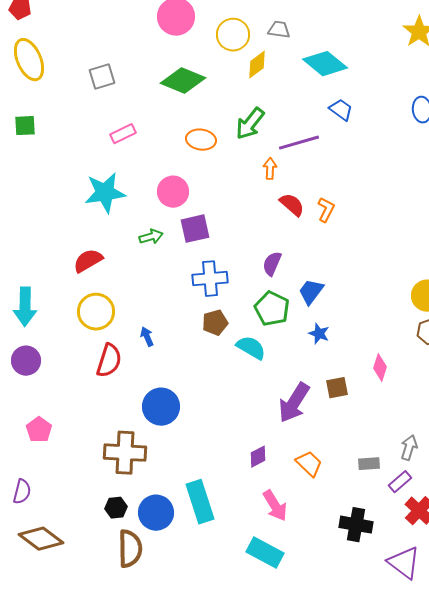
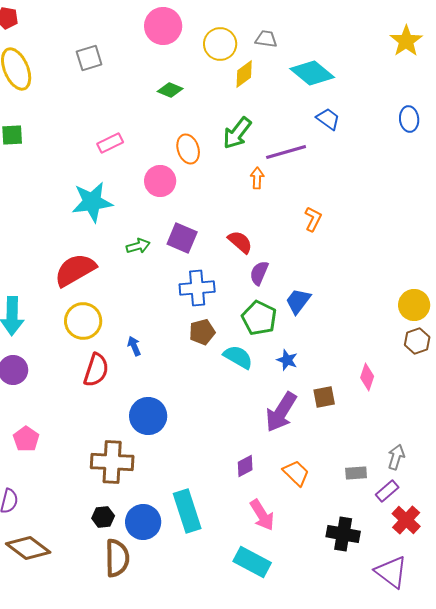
gray square: (102, 77) -> (89, 58), moved
green diamond: (183, 81) -> (170, 90), size x0.6
orange ellipse: (201, 140) -> (188, 149), turned 64
pink circle: (173, 192) -> (160, 181), moved
red semicircle: (292, 205) -> (240, 242), moved
purple square: (195, 229) -> (182, 238), turned 36
red semicircle: (88, 261) -> (75, 270), size x1.4
blue star: (319, 334) -> (287, 360), moved

